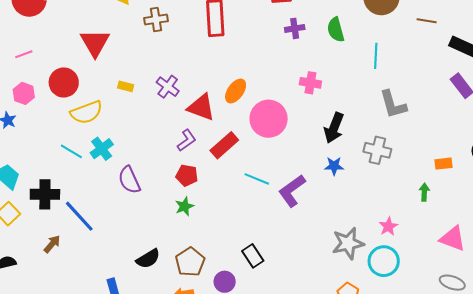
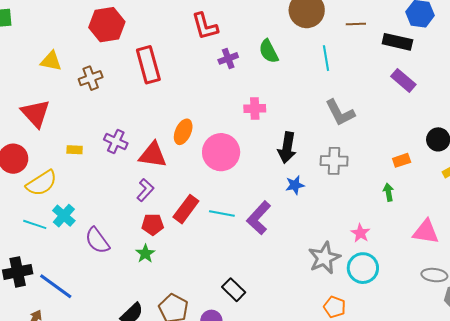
cyan line: (376, 56) -> (326, 58), moved
red rectangle: (224, 145) -> (186, 209), moved
green star: (184, 206) -> (145, 254), moved

